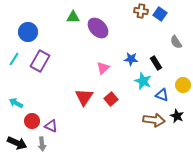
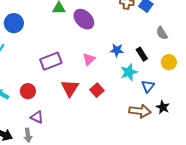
purple rectangle: (40, 61) -> (51, 61), moved, turned 40
cyan star: (143, 81) -> (129, 72), turned 30
yellow circle: (183, 85) -> (169, 62), moved
blue triangle: (162, 95) -> (148, 86), turned 48
red circle: (32, 121) -> (28, 91), moved

